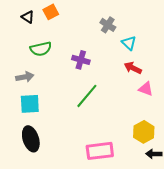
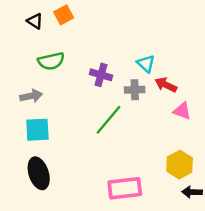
gray cross: (108, 25) -> (135, 90), moved, turned -35
cyan triangle: (129, 43) -> (146, 64), moved

